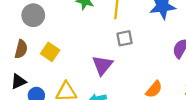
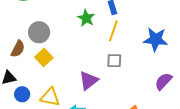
gray circle: (33, 15) -> (39, 32), moved

